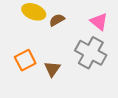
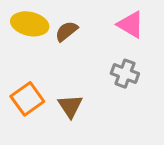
gray cross: (91, 53) -> (125, 74), size x0.6

